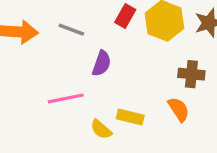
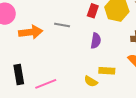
purple semicircle: (102, 63) -> (96, 41), moved
pink line: (66, 98) -> (46, 84), moved

